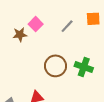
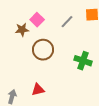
brown circle: (56, 66) -> (43, 50), moved

